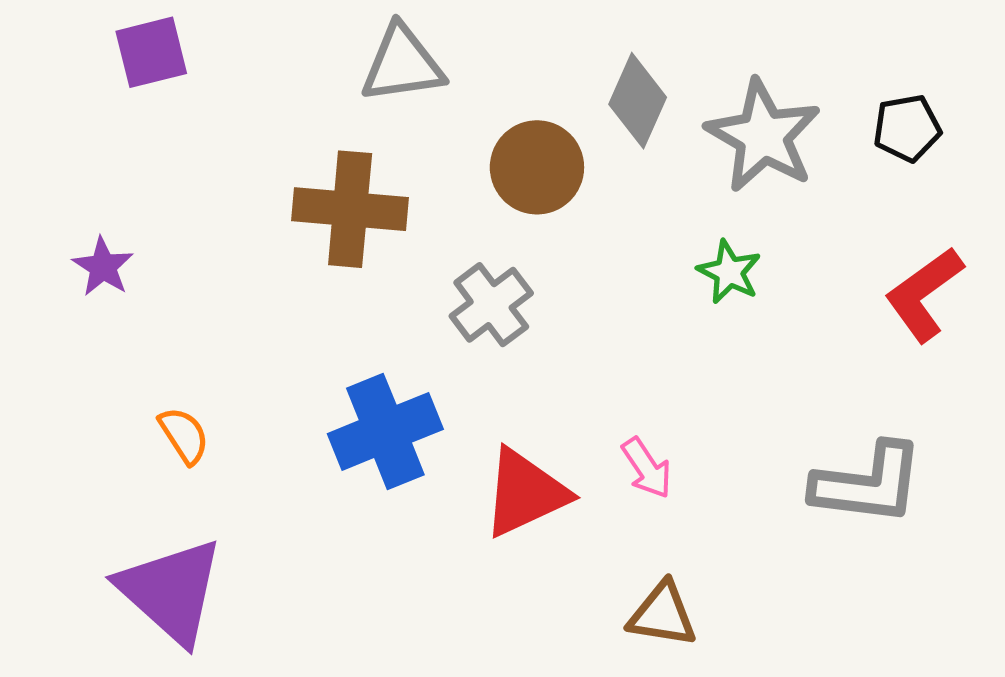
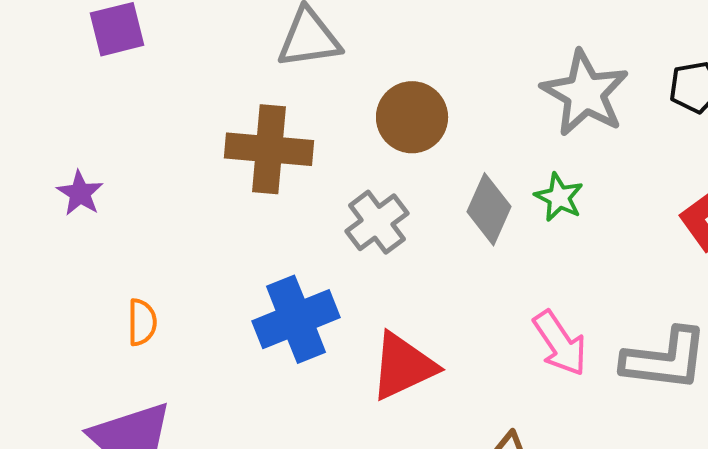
gray diamond: (638, 101) -> (489, 209), moved
orange semicircle: (184, 435) -> (142, 322), turned 33
pink arrow: (647, 468) -> (560, 343), moved, size x1.4

